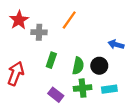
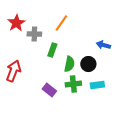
green rectangle: (51, 60) -> (52, 50), moved

